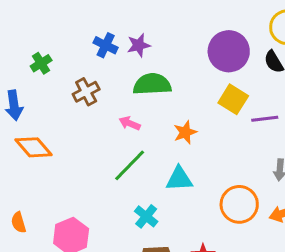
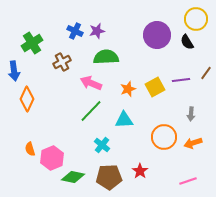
green cross: (41, 63) -> (32, 43), size x1.5
yellow square: (233, 99) -> (155, 87), moved, turned 30
pink arrow: (130, 123) -> (91, 83), size x1.5
orange diamond: (34, 147) -> (27, 99), turned 65
orange semicircle: (19, 222) -> (30, 149), moved

